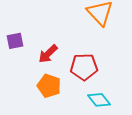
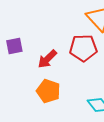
red pentagon: (84, 67) -> (83, 48), moved

